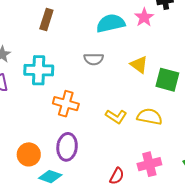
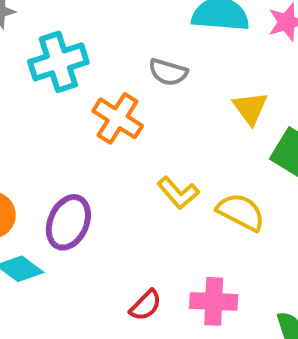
cyan cross: (39, 70) -> (58, 62), turned -36
orange cross: (66, 104) -> (118, 118), moved

